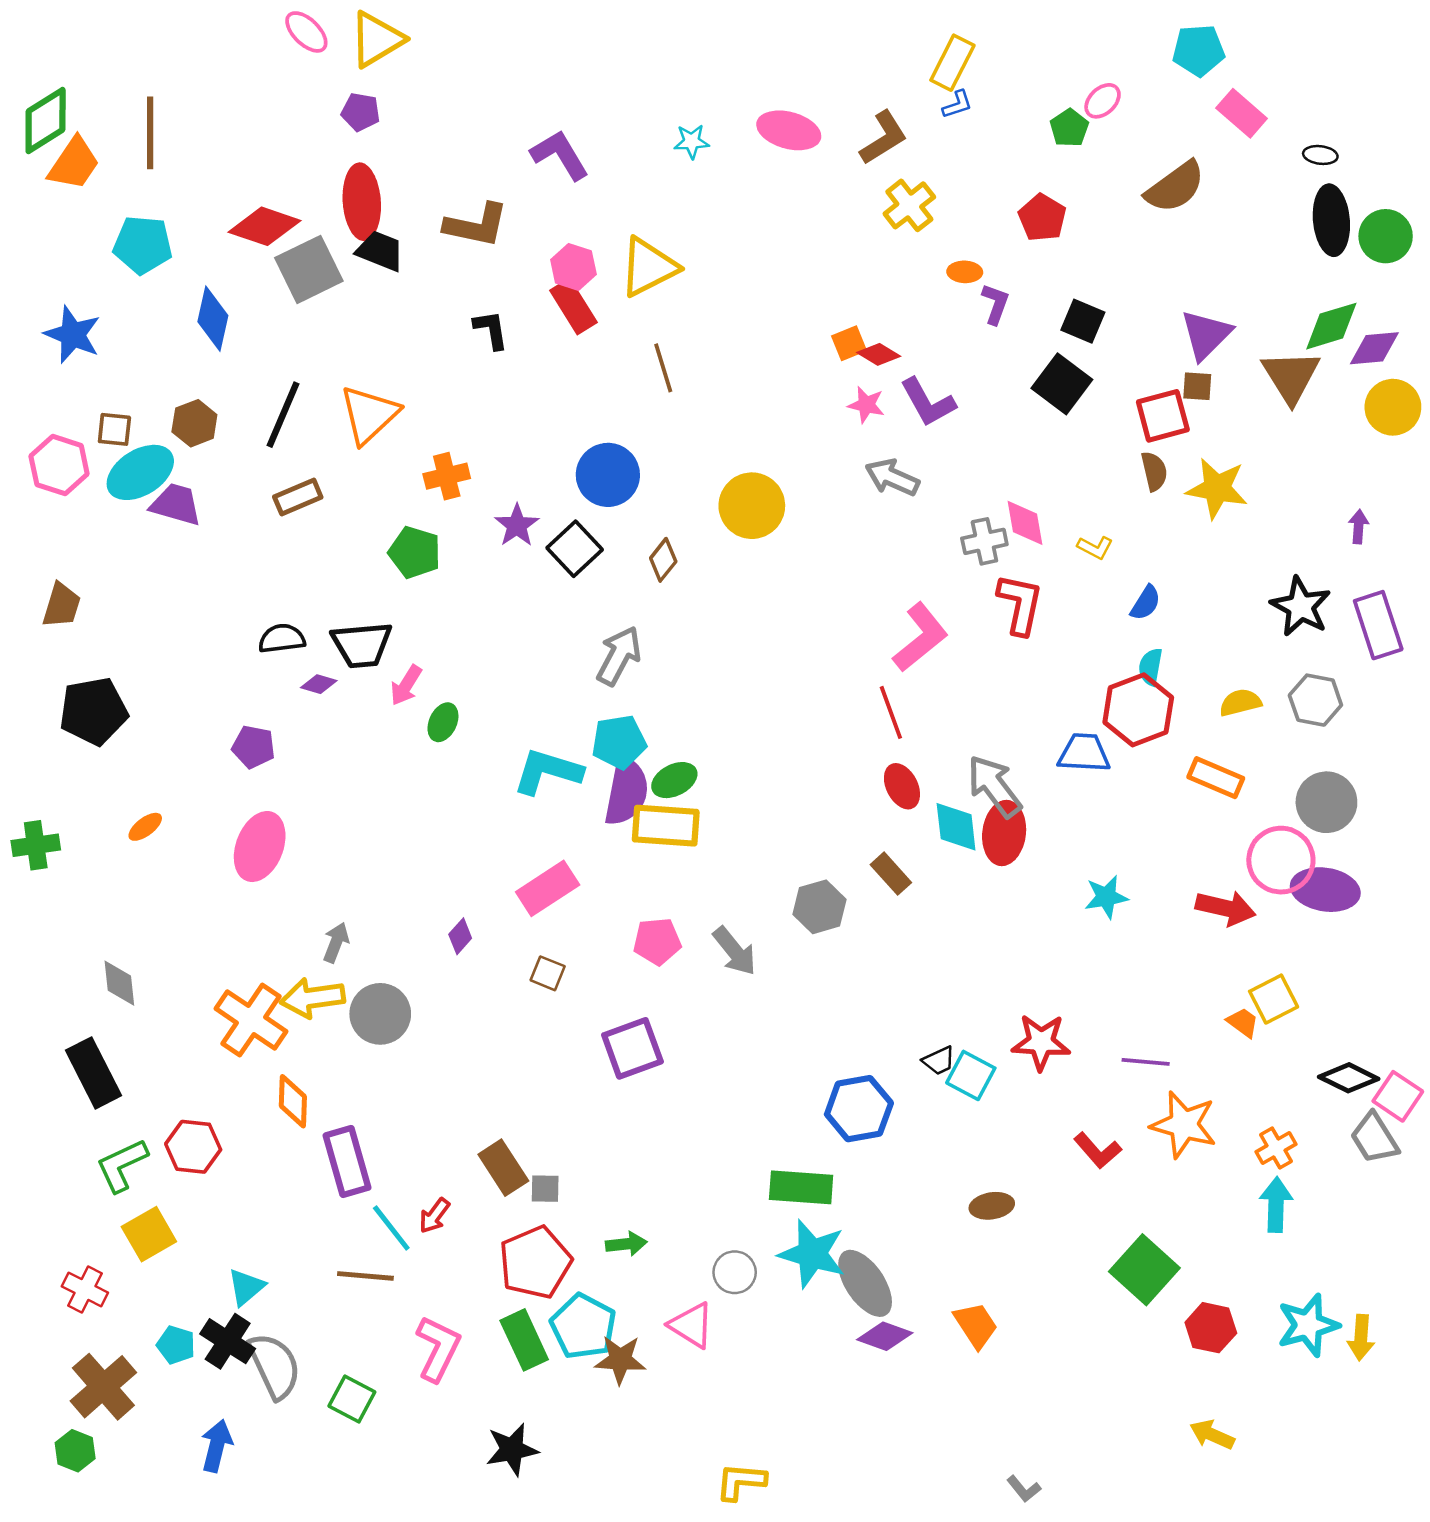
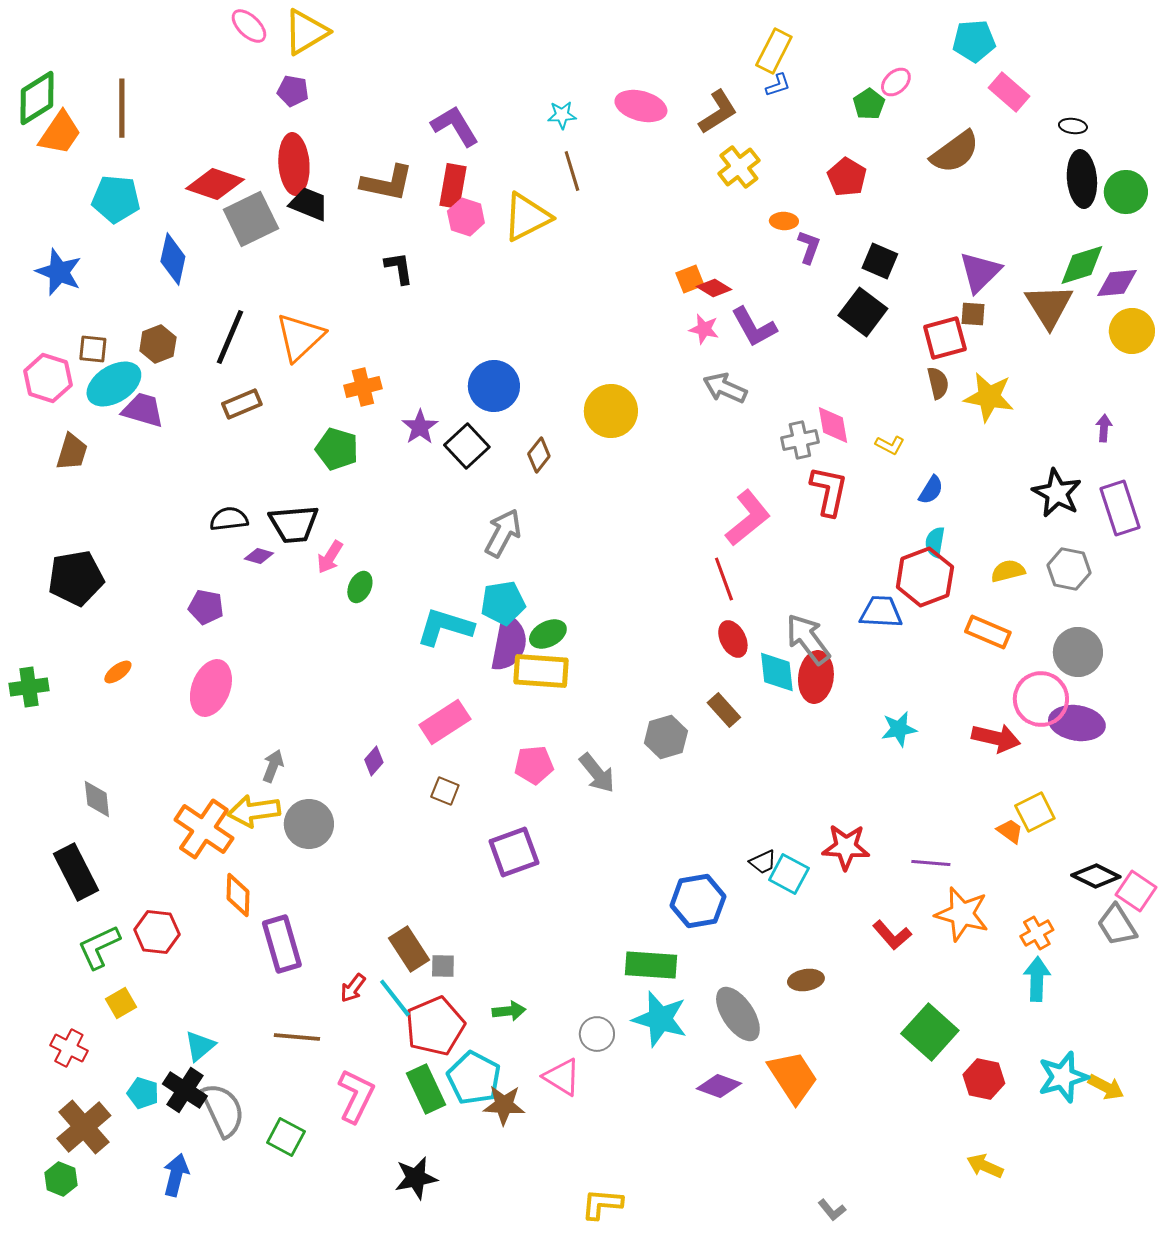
red rectangle: (573, 306) -> (453, 186), moved, turned 42
brown line: (663, 368) -> (572, 171), moved
brown trapezoid: (62, 605) -> (72, 452), moved
cyan line: (391, 1228) -> (395, 998), moved
yellow square: (149, 1234) -> (121, 1003), size x0.7
gray ellipse: (865, 1283) -> (738, 1014), moved
orange trapezoid: (976, 1325) -> (793, 1077), size x1.4
yellow arrow: (1361, 1337) -> (1106, 1087), turned -66

